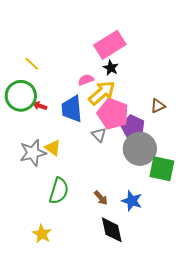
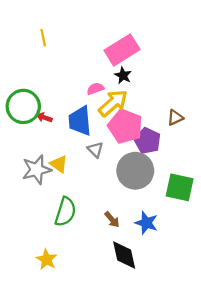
yellow line: (32, 64) -> (43, 38), moved, turned 35
gray triangle: (99, 135) -> (95, 150), moved
gray circle: (140, 149) -> (135, 171), moved

